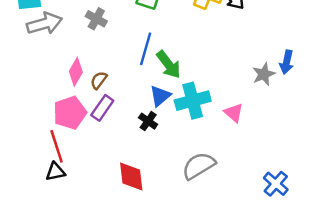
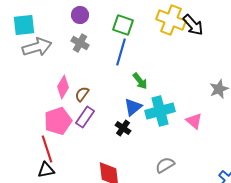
blue line: (146, 49) -> (121, 52), moved
green arrow: (169, 65) -> (140, 81), size x0.7
gray semicircle: (199, 166) -> (165, 165), size x0.7

